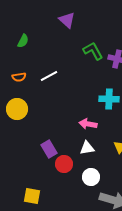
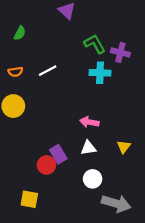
cyan cross: (109, 99) -> (100, 73), moved
purple rectangle: (49, 149) -> (58, 154), moved
red circle: (64, 164) -> (46, 165), moved

